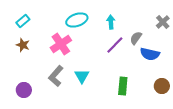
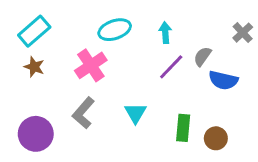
cyan rectangle: (23, 21) -> (34, 31), size x1.5
cyan triangle: (82, 76) -> (135, 113), moved
brown circle: (162, 86) -> (216, 138), moved
purple circle: (24, 90) -> (36, 134), size x1.5

